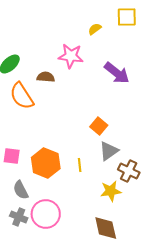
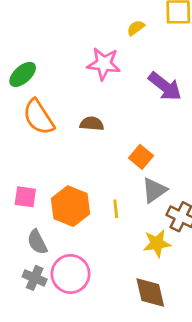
brown semicircle: (46, 77) -> (92, 124), moved

